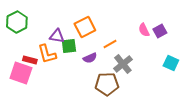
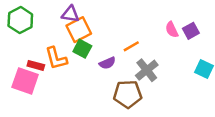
orange square: (85, 27) -> (79, 30), moved
purple triangle: (57, 36) -> (70, 14), moved
green square: (69, 46) -> (82, 49), turned 35

